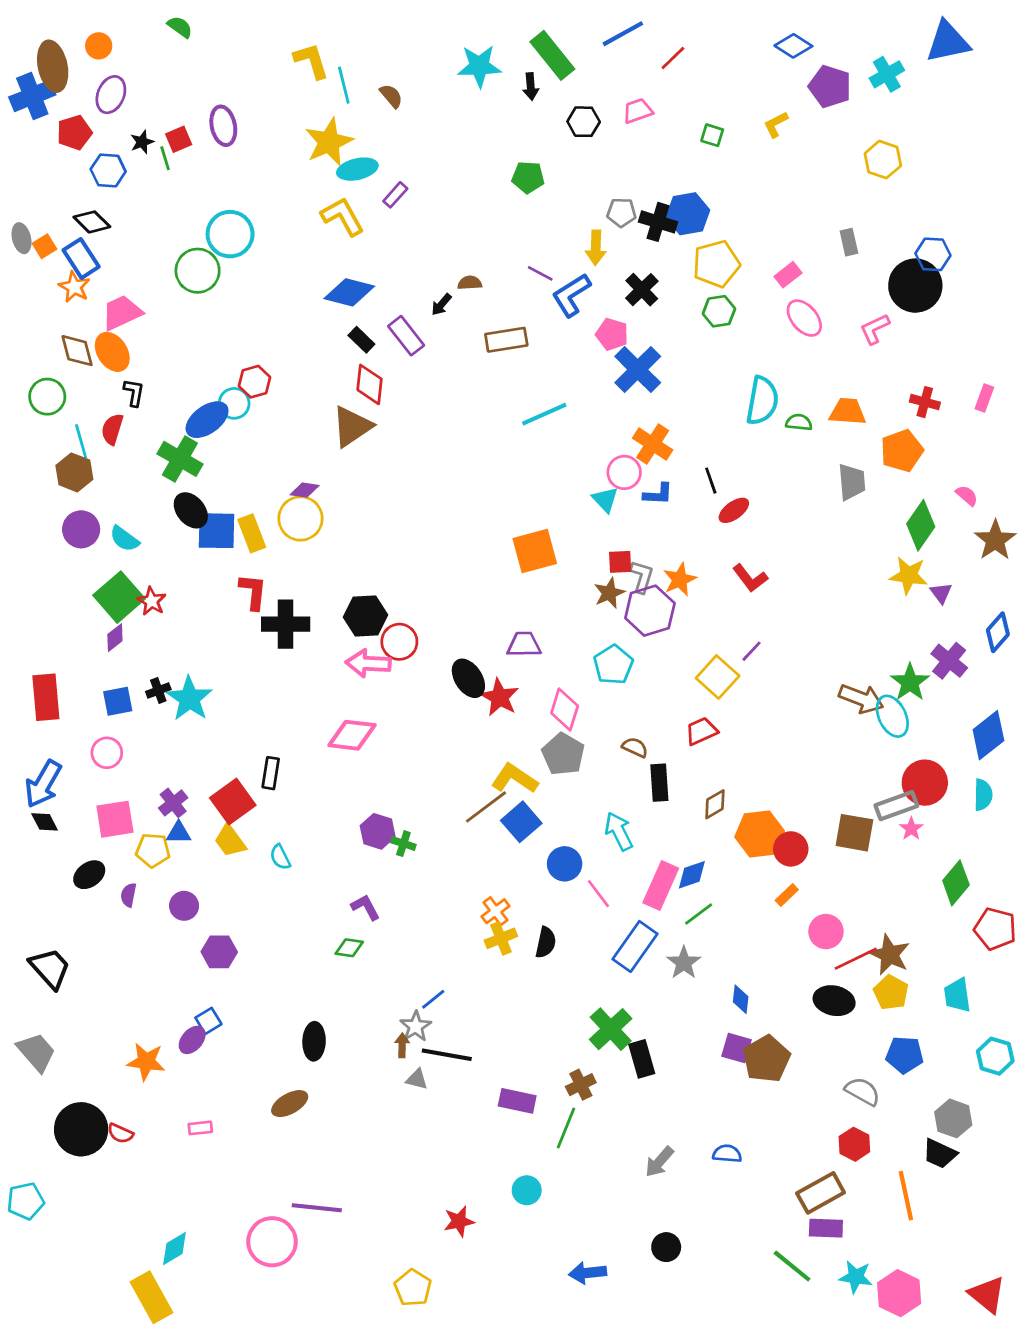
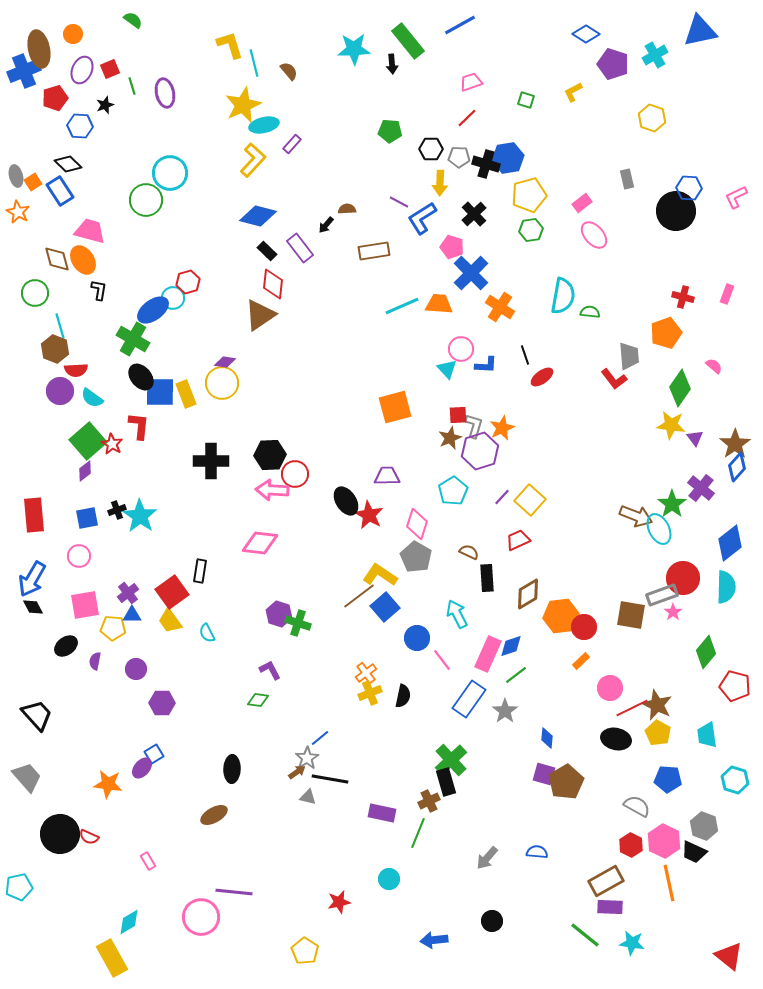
red line: (673, 58) -> (467, 118), moved
black hexagon: (584, 122) -> (431, 149), moved
red square: (179, 139) -> (110, 69), moved
green line: (165, 158) -> (132, 86), moved
yellow L-shape: (342, 216) -> (253, 160), turned 72
orange star: (74, 287) -> (18, 212), moved
pink trapezoid: (122, 313) -> (90, 231), turned 40
pink L-shape: (875, 329) -> (736, 197), moved
orange trapezoid: (848, 412) -> (439, 304), moved
red semicircle: (112, 429) -> (76, 370), moved, turned -110
orange cross: (653, 444) -> (500, 307), moved
brown star: (995, 540) -> (735, 444), moved
red L-shape: (750, 578) -> (614, 379), moved
red L-shape: (253, 592) -> (139, 426), moved
purple line: (751, 651) -> (502, 497), moved
cyan semicircle: (983, 795) -> (726, 587), size x1.4
brown diamond: (715, 804) -> (528, 594), size x1.4
green cross: (403, 844) -> (298, 623), size x1.4
brown arrow: (402, 1045) -> (297, 772), turned 54
black rectangle: (642, 1059) -> (446, 782), moved
pink rectangle: (200, 1128) -> (148, 861), moved, turned 66
pink hexagon: (899, 1293) -> (664, 841), moved

